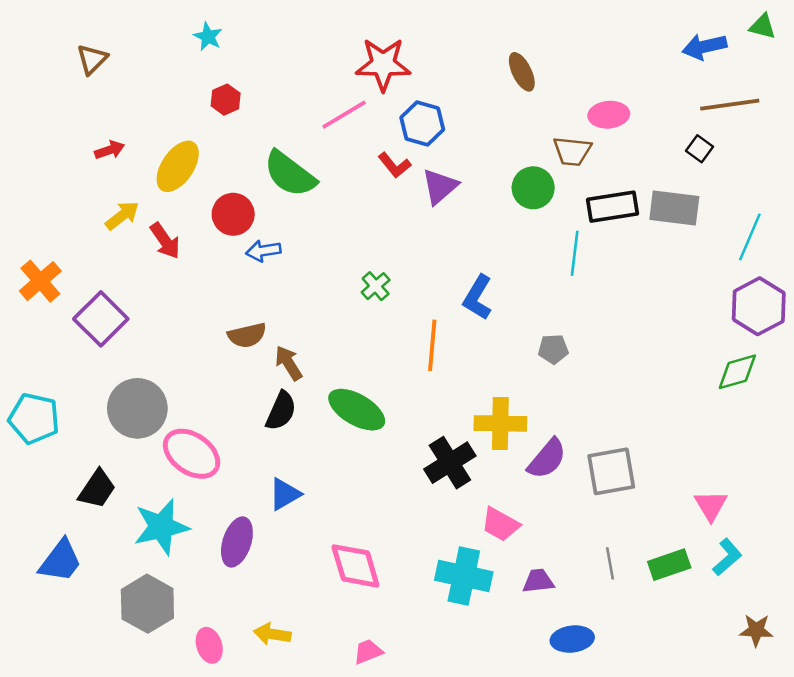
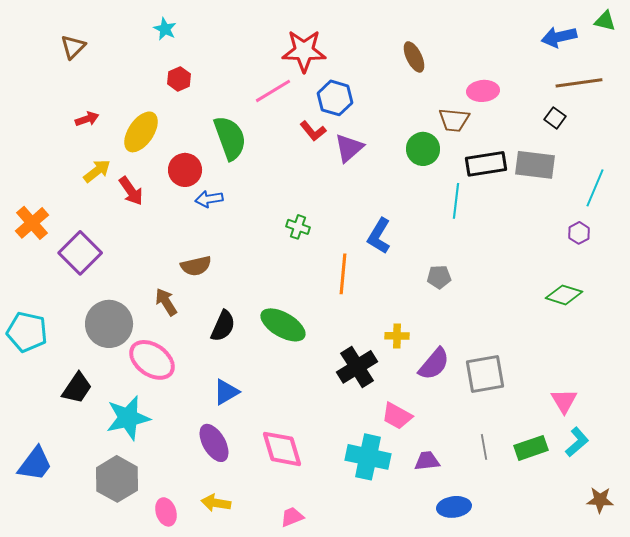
green semicircle: (290, 174) -> (230, 138), turned -147
green cross: (376, 286) -> (298, 227), turned -30
purple hexagon: (759, 306) -> (579, 233), moved, size x0.5
brown arrow: (289, 363) -> (166, 302), moved
green diamond: (737, 372) -> (564, 295), moved, turned 33
yellow cross: (500, 423) -> (397, 336), size x0.6
purple ellipse: (237, 542) -> (214, 443), moved, turned -48
blue trapezoid: (60, 561) -> (35, 464), moved

